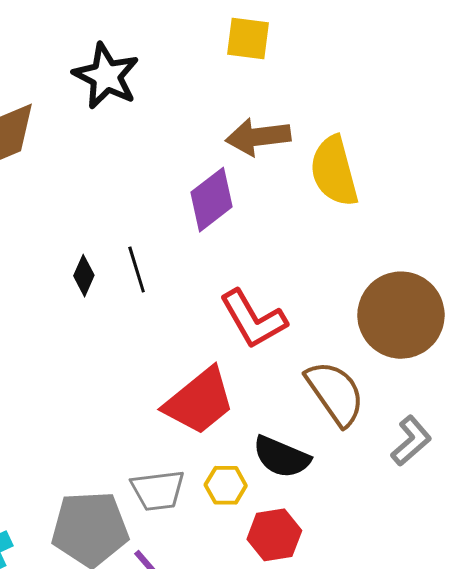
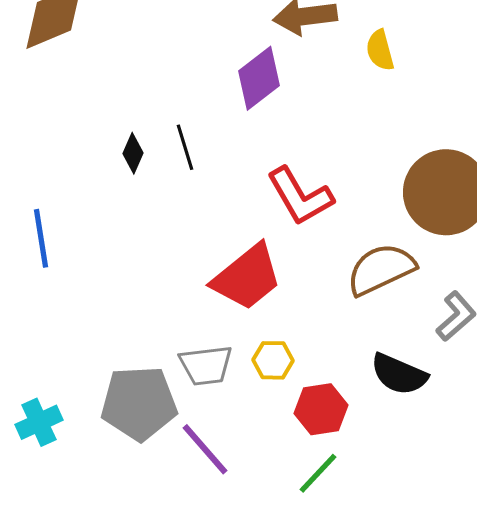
yellow semicircle: (334, 171) -> (380, 50), size x0.6
brown semicircle: (335, 393) -> (381, 269), turned -80
black semicircle: (281, 457) -> (399, 374), moved

